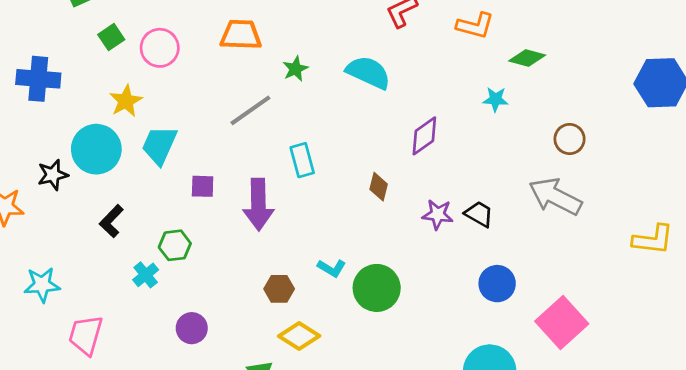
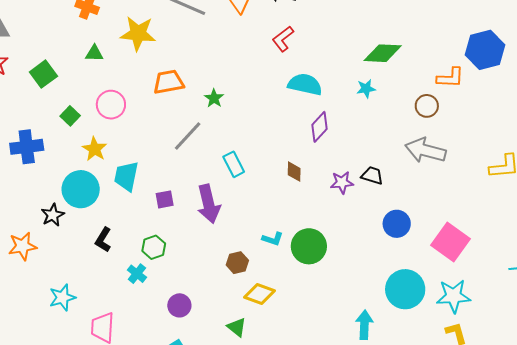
orange L-shape: (475, 26) -> (450, 78), moved
green square: (111, 37) -> (70, 116), moved
green diamond: (527, 58) -> (383, 53), size x1.4
cyan semicircle: (368, 72) -> (305, 84), moved

